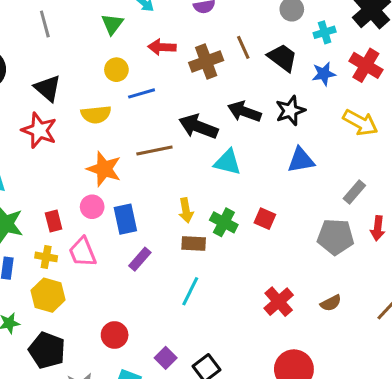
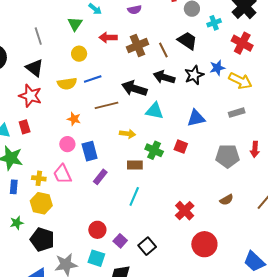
gray line: (45, 24) -> (38, 36), moved
brown line: (243, 47) -> (163, 50), moved
blue star: (324, 74) -> (217, 68), moved
blue line: (142, 93) -> (93, 79), moved
blue triangle: (301, 160) -> (196, 118), moved
orange star: (104, 169) -> (74, 119), size x0.6
gray rectangle: (354, 192) -> (237, 113), moved, turned 35
yellow arrow: (186, 210) -> (128, 134), moved, turned -70
red rectangle: (54, 221) -> (25, 127), moved
red cross: (279, 302) -> (185, 211), moved
red circle: (115, 335) -> (97, 230), moved

